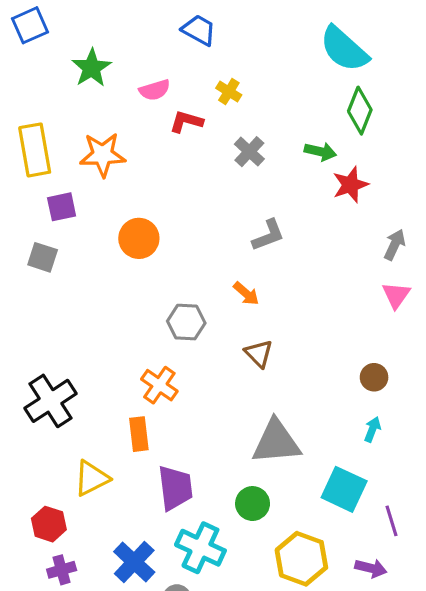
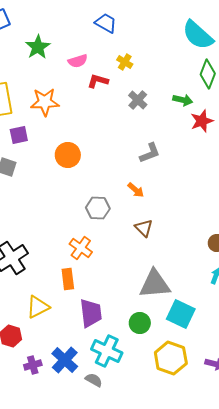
cyan square: (344, 489) -> (181, 314), moved
purple cross: (62, 570) -> (33, 365), moved

